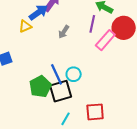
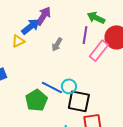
blue line: (57, 74) -> (52, 87), turned -35
black square: (61, 91) -> (79, 101), moved, turned 30

